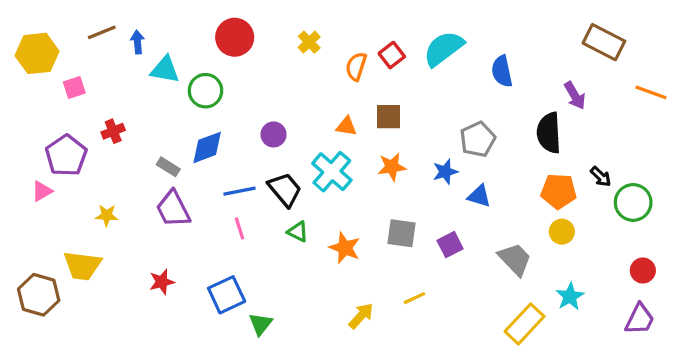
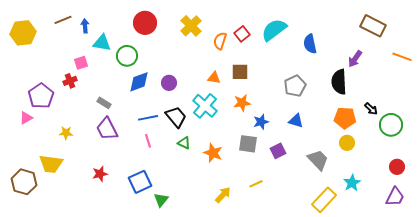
yellow cross: (309, 42) -> (191, 26), size x1.5
pink square: (74, 87) -> (81, 63), moved
purple arrow: (575, 96) -> (355, 59), turned 66
blue diamond: (207, 147) -> (139, 82), moved
blue star: (445, 172) -> (261, 122), moved

